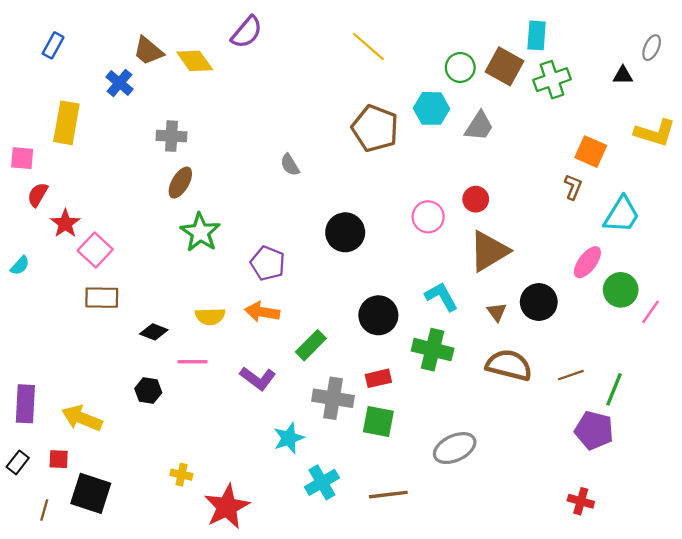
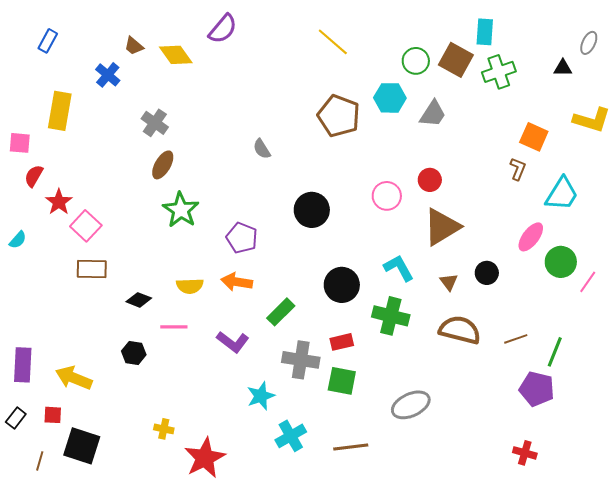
brown trapezoid: (148, 51) -> (134, 46), size x0.7
gray cross: (171, 136) -> (155, 123), turned 32
black circle: (539, 302) -> (487, 273), size x0.7

